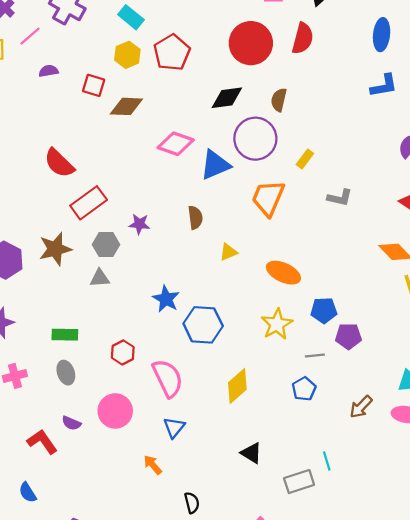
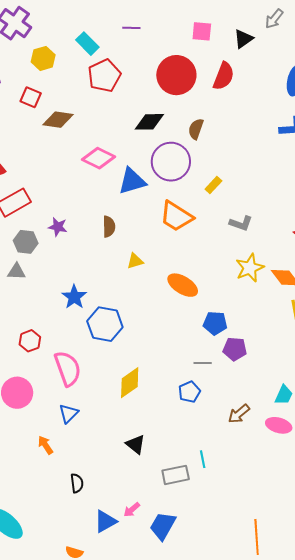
cyan rectangle: (131, 17) -> (87, 44), moved
yellow hexagon: (127, 55) -> (43, 58), moved
orange trapezoid: (268, 198) -> (176, 216), turned -87
yellow star: (277, 324) -> (250, 268), moved

